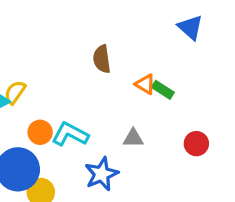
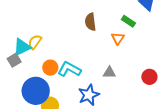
orange triangle: (145, 84) -> (118, 38), turned 32
green rectangle: (163, 90) -> (128, 21), moved

